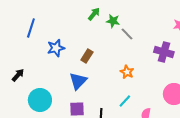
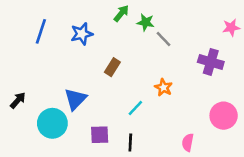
blue star: (56, 48) -> (82, 34), moved
black arrow: (18, 75) -> (18, 100), moved
blue triangle: (78, 81) -> (75, 99), moved
cyan line: (125, 101) -> (135, 108), moved

